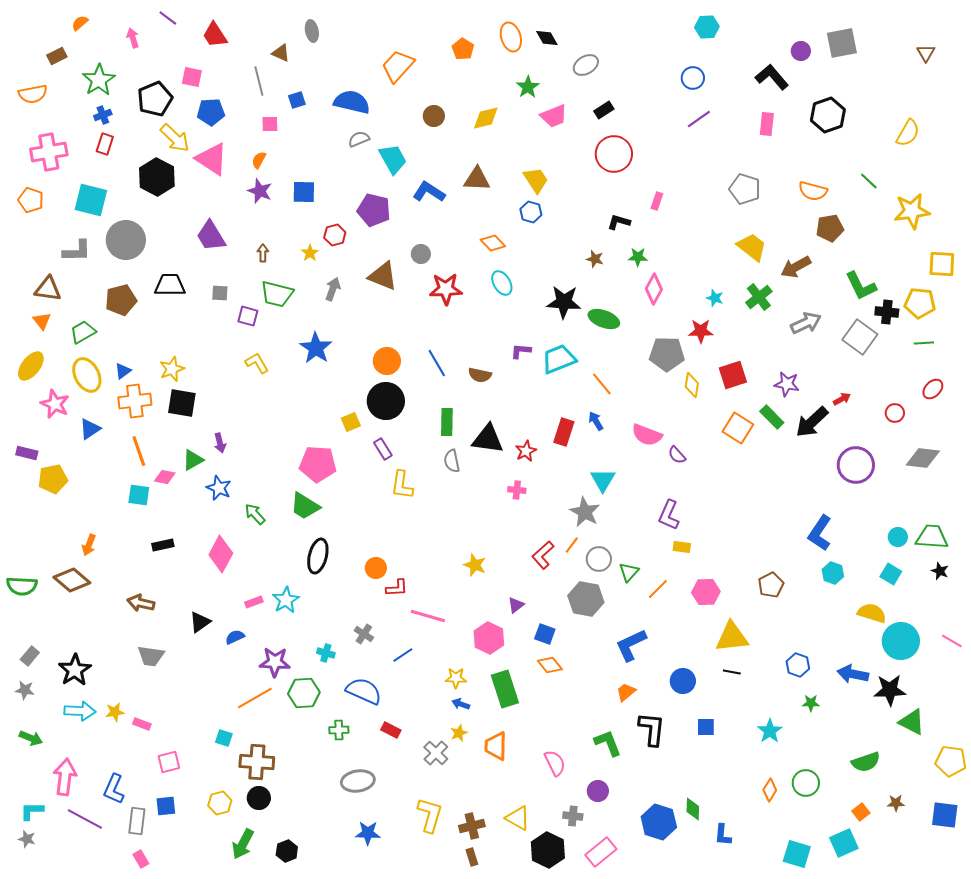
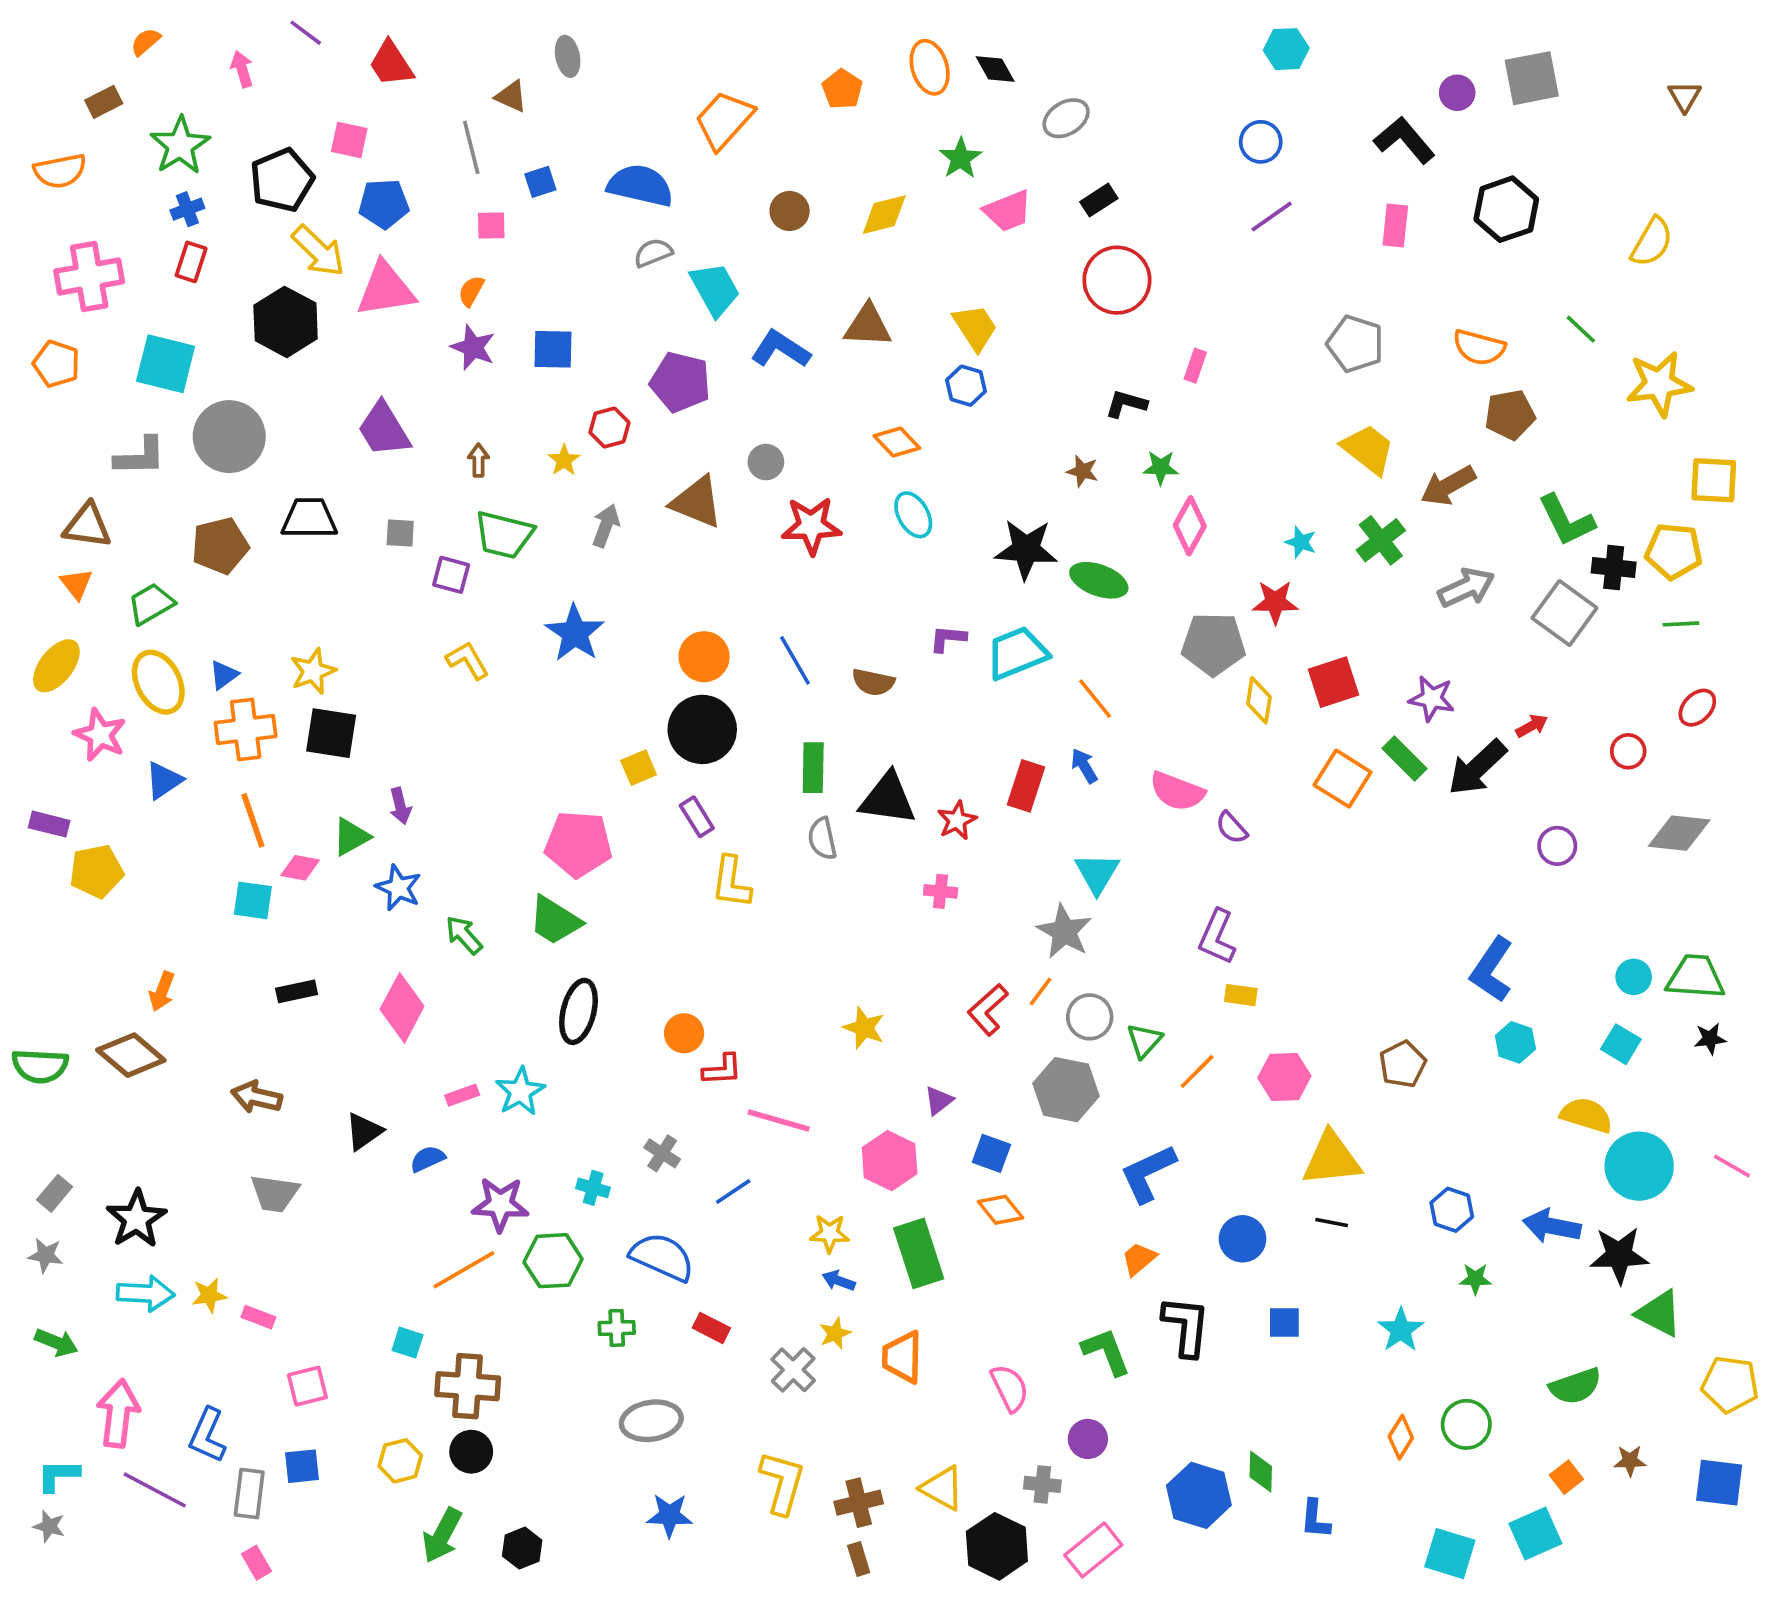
pink triangle: (212, 159) -> (386, 289), turned -42
purple circle: (856, 465) -> (1557, 846), size x0.6
black star: (940, 571) -> (1710, 1039), turned -30

